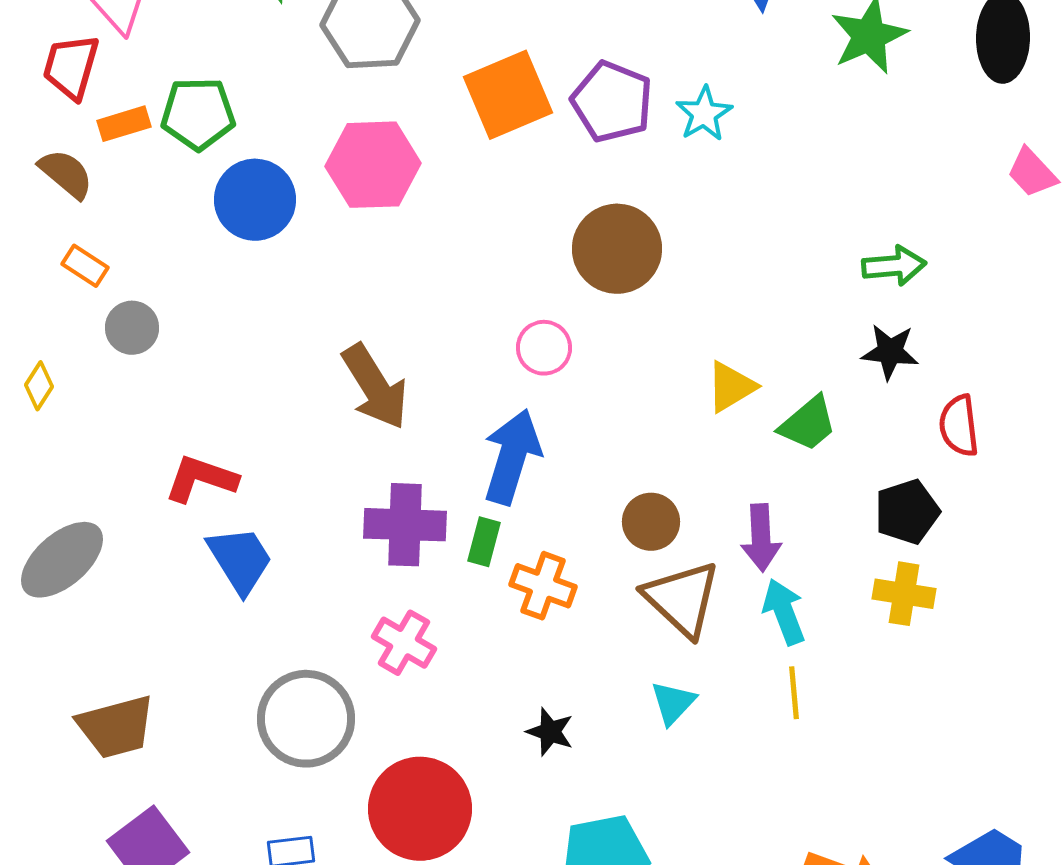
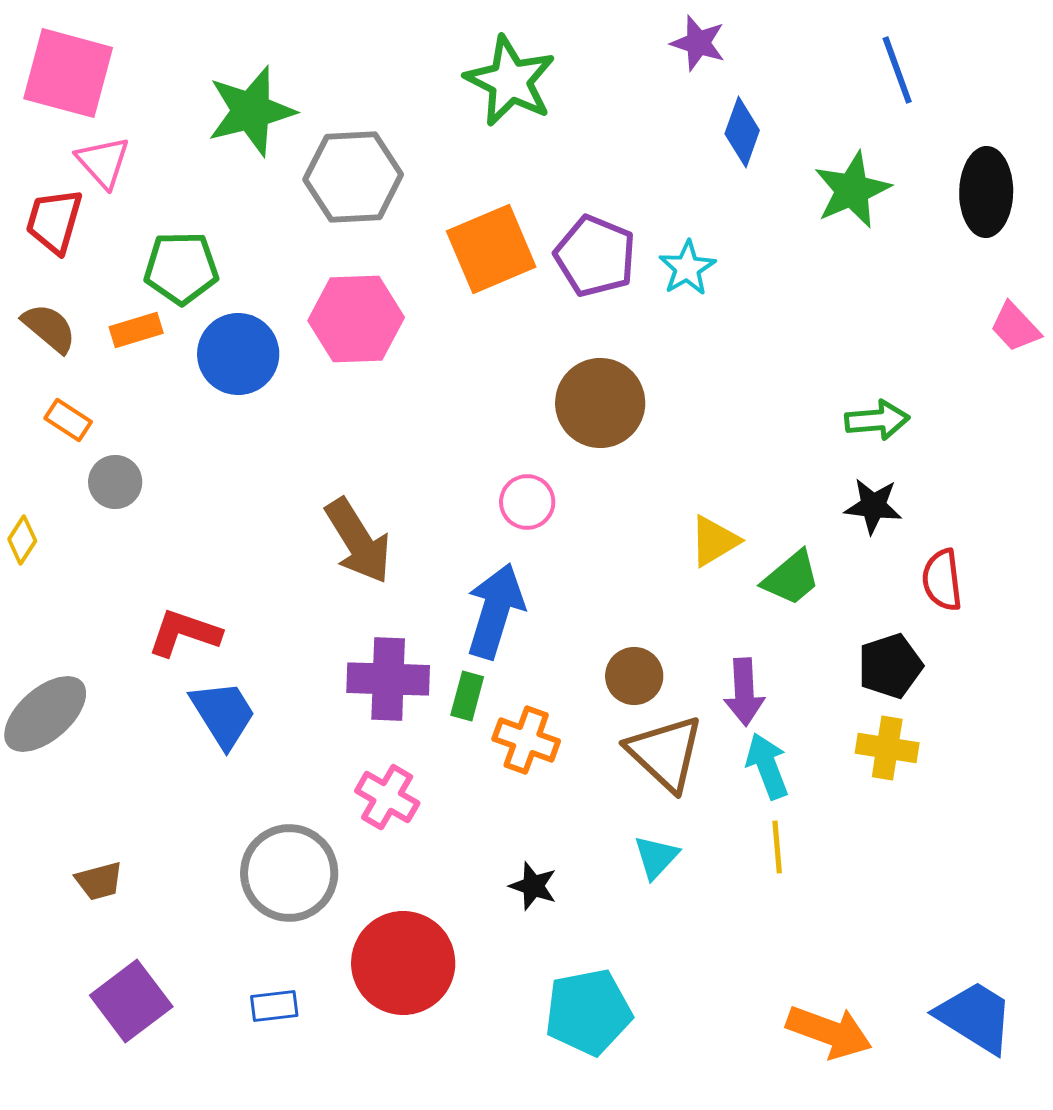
orange rectangle: (124, 124) -> (136, 330), moved
brown trapezoid: (116, 727) -> (99, 881), size x0.6

